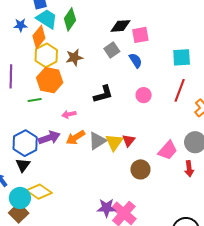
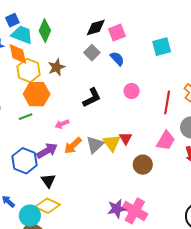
orange diamond: (39, 37) -> (18, 54), turned -40
red line: (180, 90) -> (167, 102), moved
black triangle: (23, 165) -> (48, 181), moved

